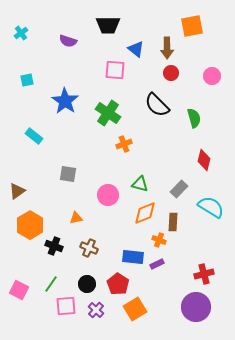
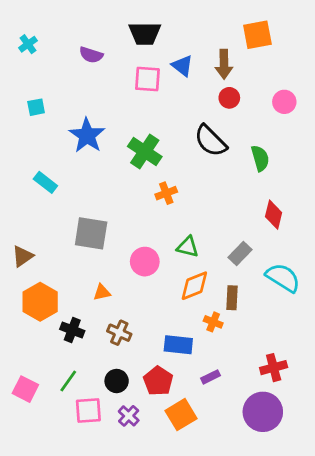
pink square: (115, 70) -> (147, 79), moved
gray square: (68, 174) -> (91, 233), size x1.5
purple rectangle: (157, 264) -> (211, 377), moved

